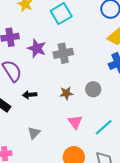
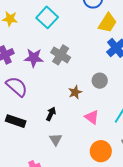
gray cross: (63, 53) -> (61, 55), turned -30
black arrow: (30, 95) -> (51, 114), moved, turned 136

